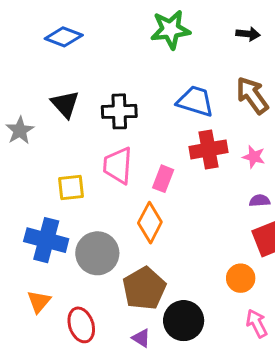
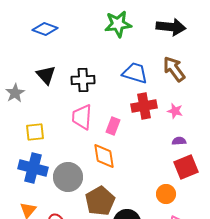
black arrow: (248, 34) -> (171, 27), size x1.8
yellow square: (71, 187) -> (35, 132), moved
orange diamond: (150, 223) -> (104, 156), turned -36

